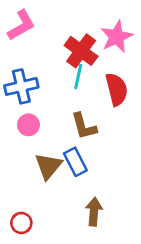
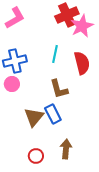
red cross: (81, 51) -> (67, 15), moved, turned 30
pink circle: (28, 125) -> (12, 84), moved
red circle: (21, 223) -> (36, 156), moved

